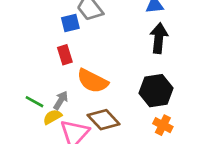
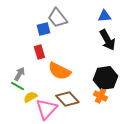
black arrow: (159, 38) -> (107, 40), turned 145
gray arrow: (61, 100) -> (19, 74), moved
orange cross: (163, 125) -> (100, 96), moved

